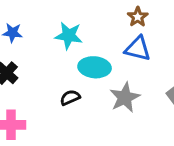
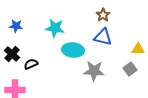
black semicircle: (70, 97) -> (31, 64), moved
gray star: (125, 97) -> (94, 71), turned 30

